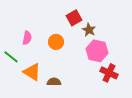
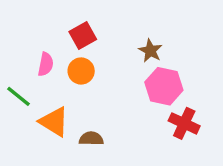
red square: (74, 18) -> (83, 35), moved
orange circle: (56, 42) -> (81, 71), moved

